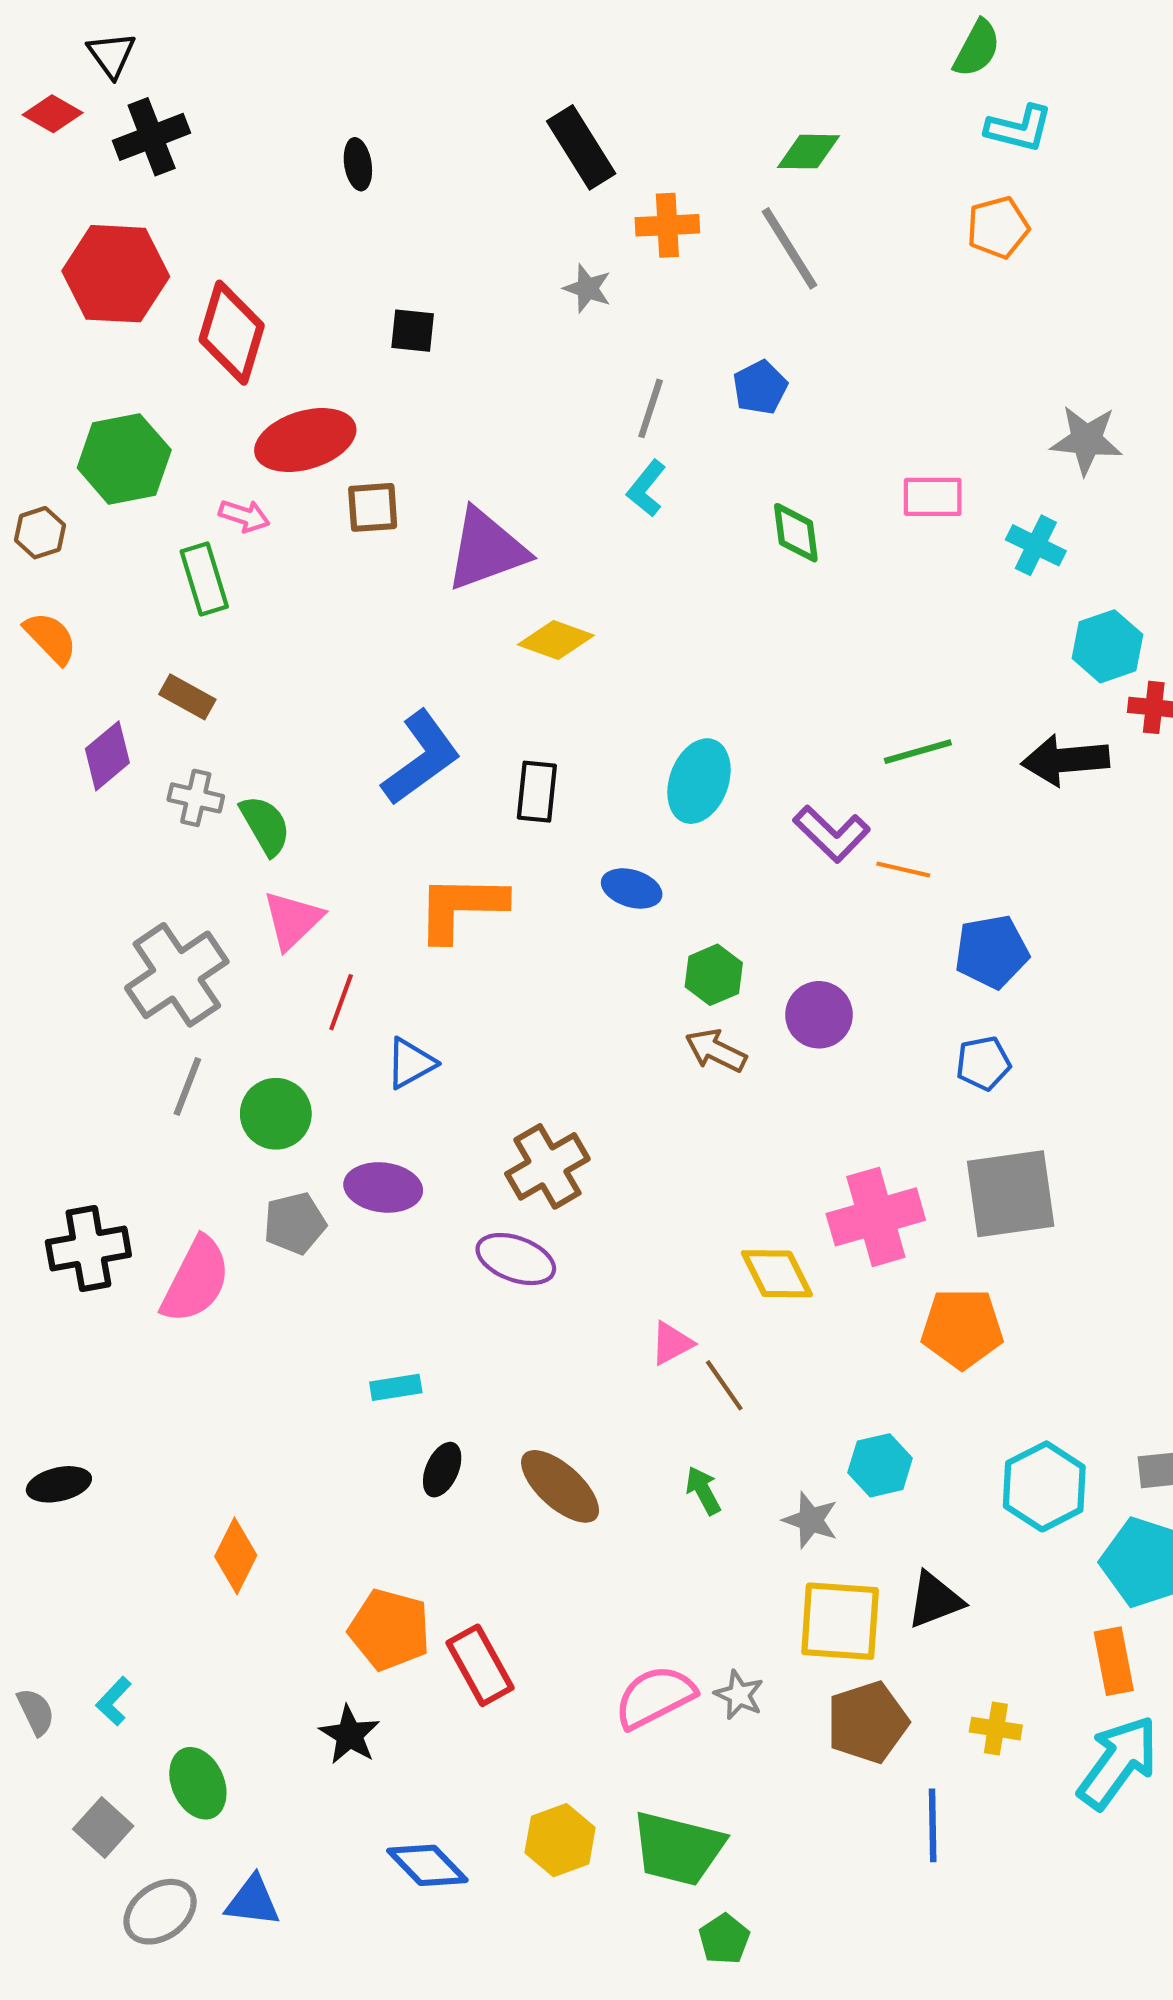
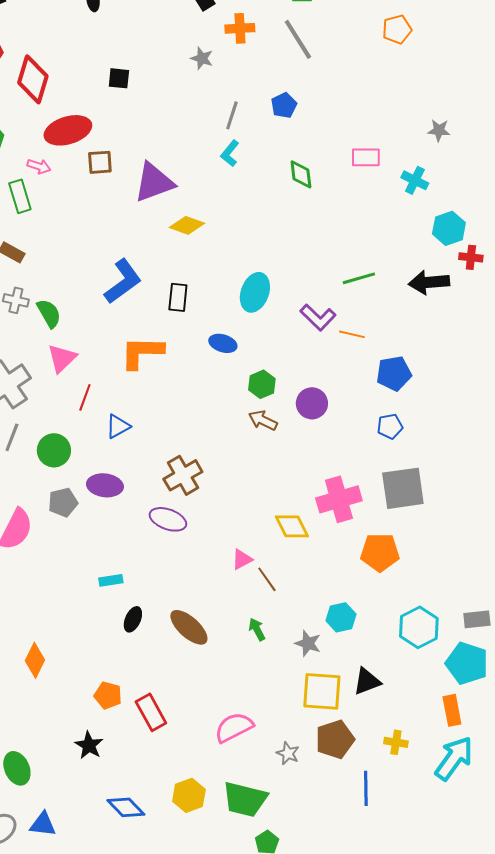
gray star: (1086, 440) -> (439, 130), size x0.7
orange pentagon: (389, 1630) -> (108, 695), size x0.7
gray star: (739, 1695) -> (288, 753), moved

